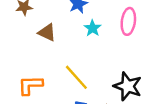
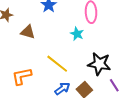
cyan star: (93, 28) -> (77, 34), moved

